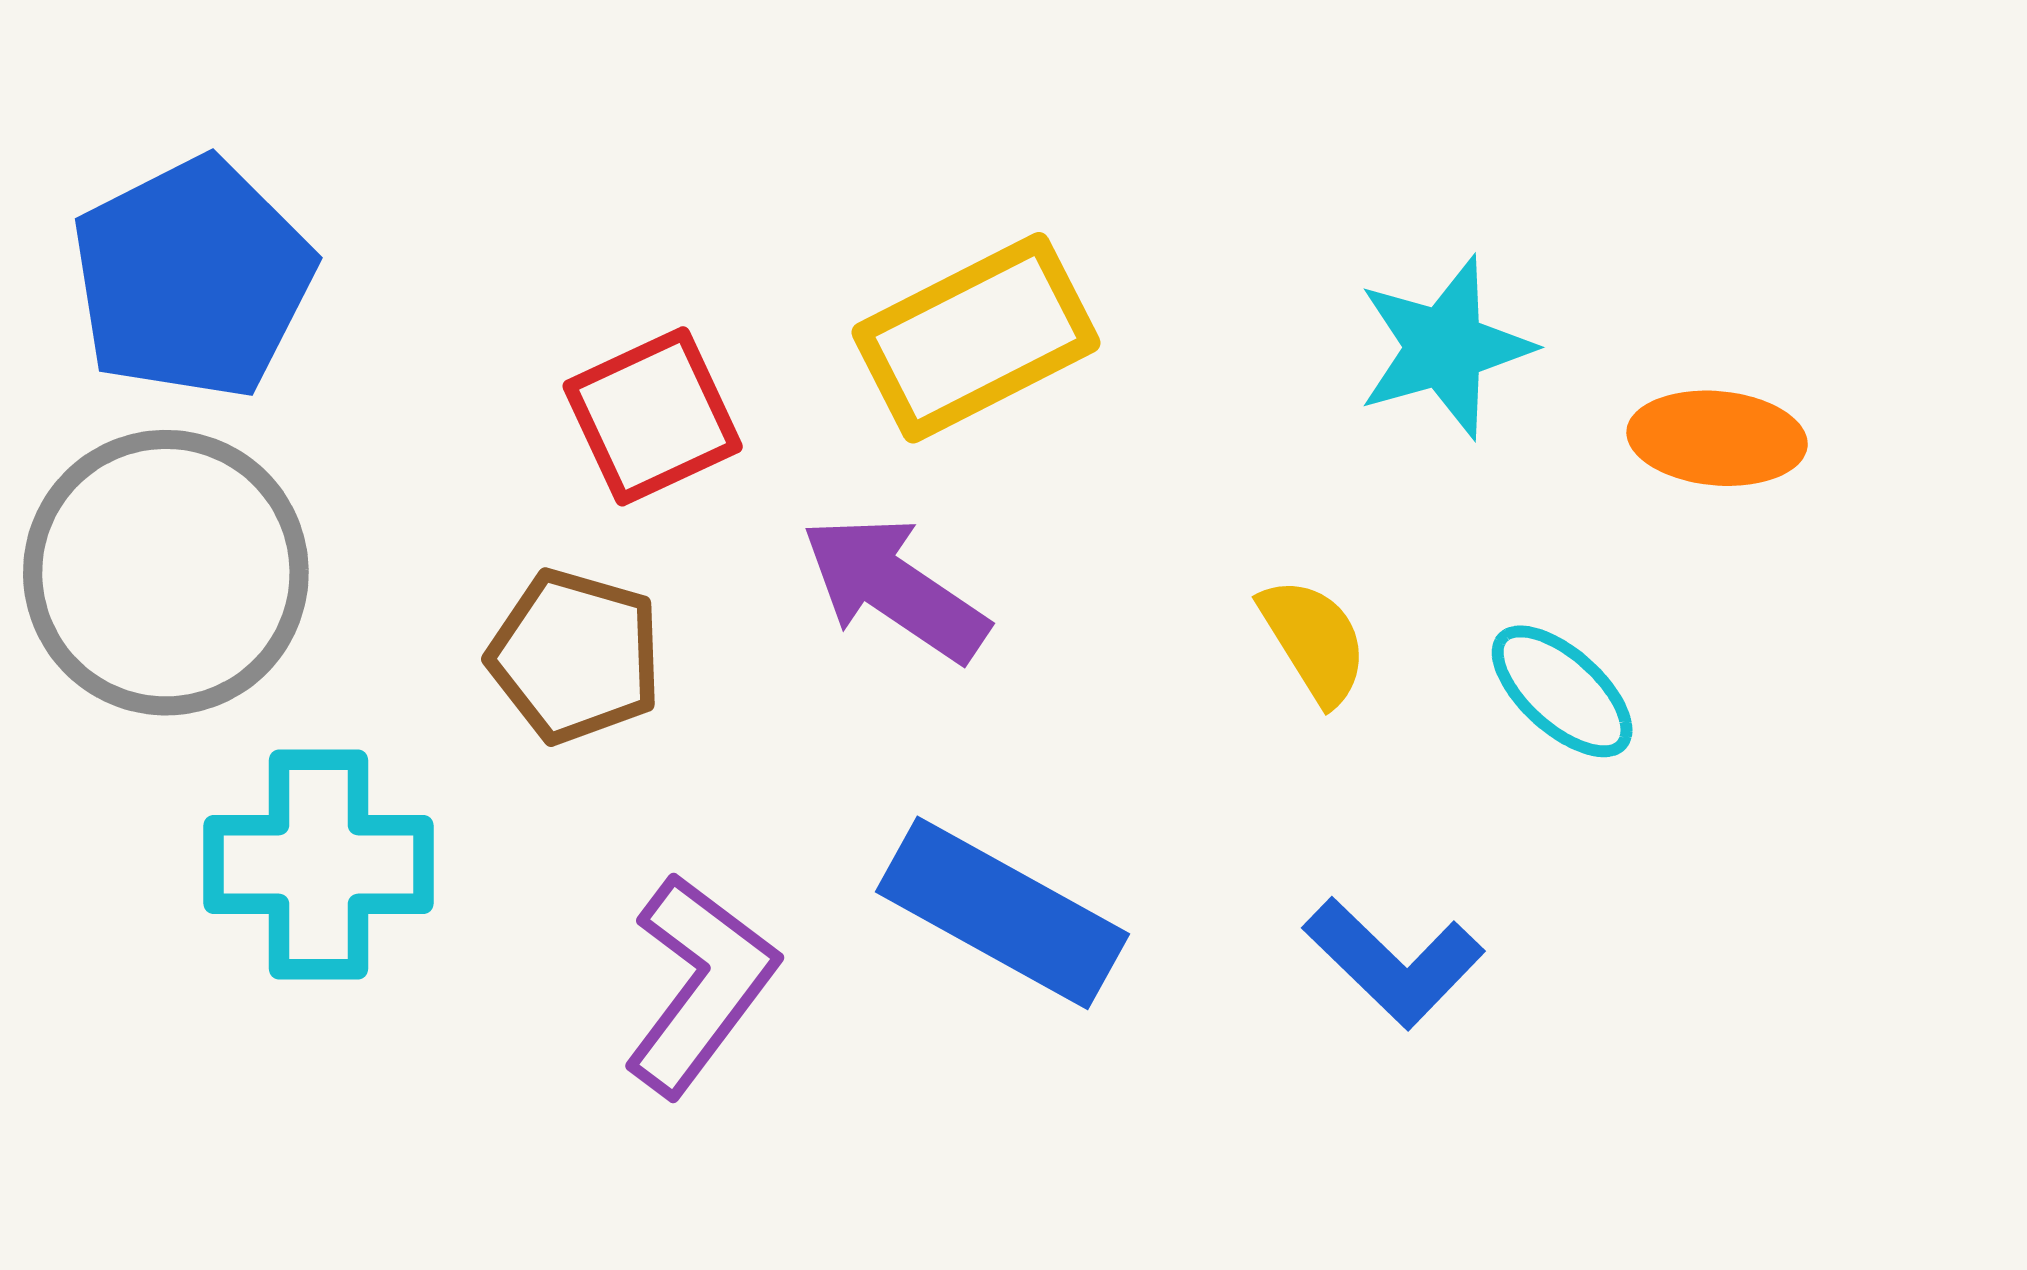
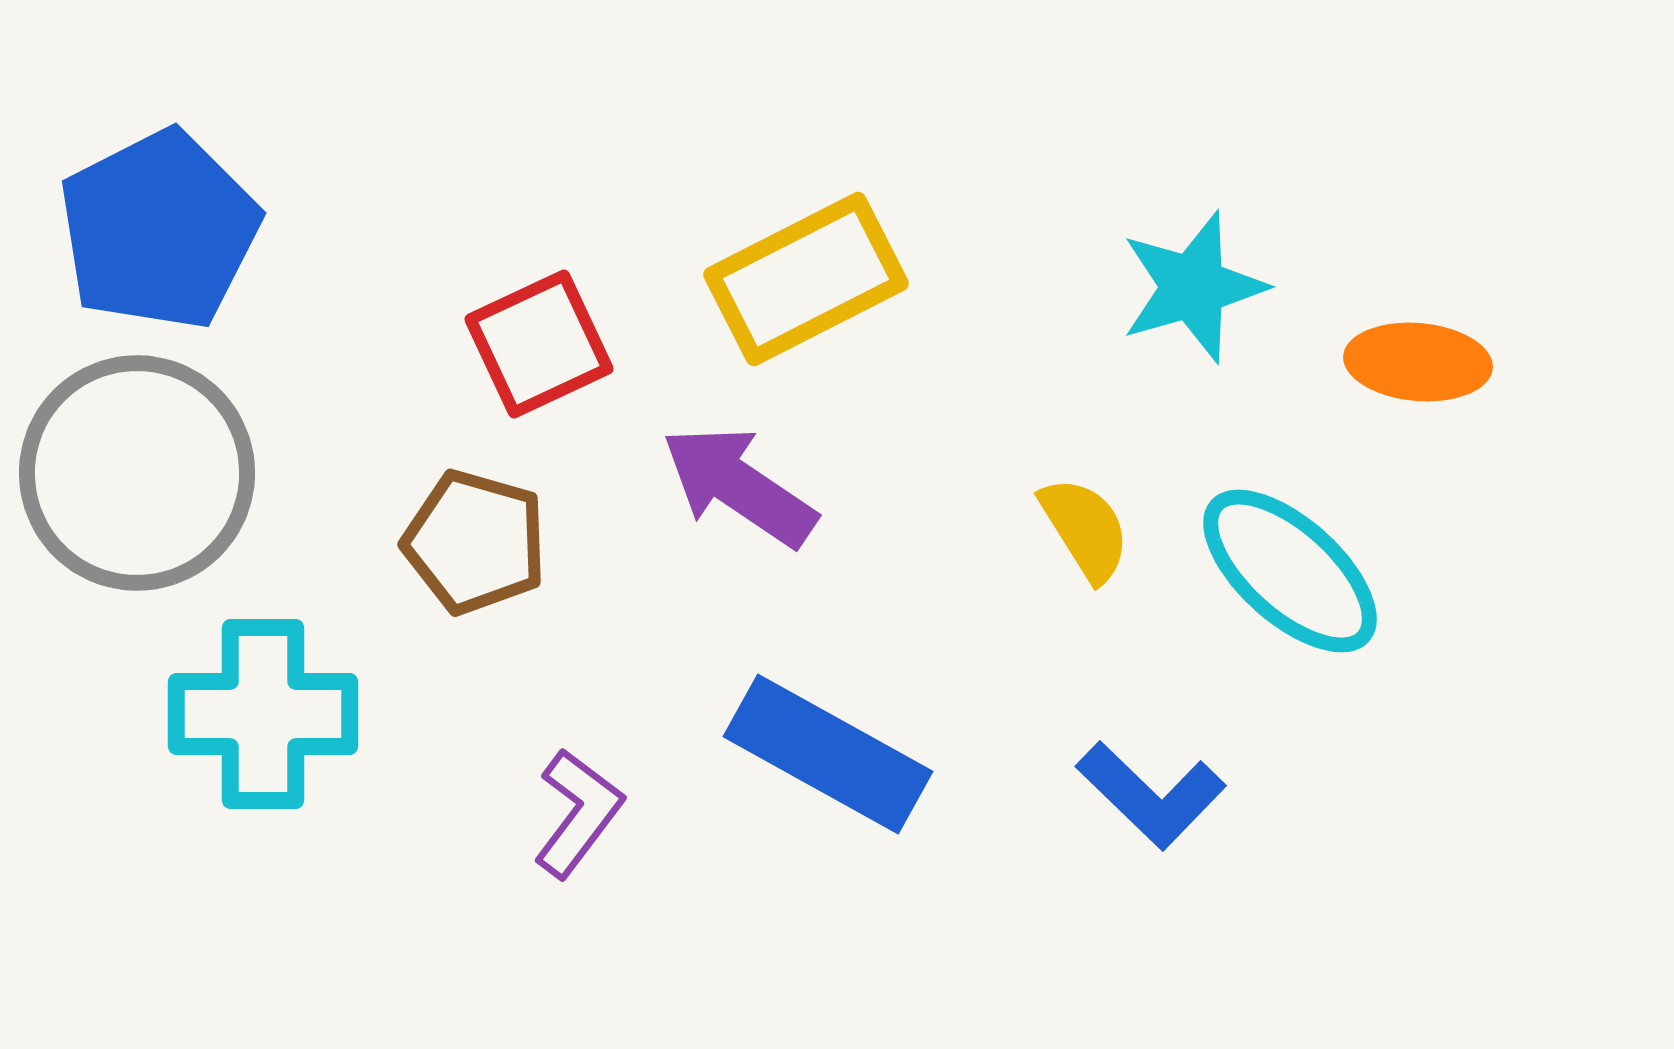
cyan ellipse: (1562, 691) -> (1290, 571), size x1.5
purple L-shape: (700, 984) -> (578, 813), size x0.7

